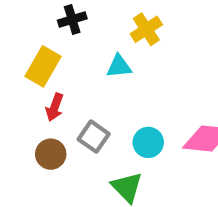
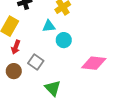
cyan circle: (148, 142) -> (64, 40), moved

